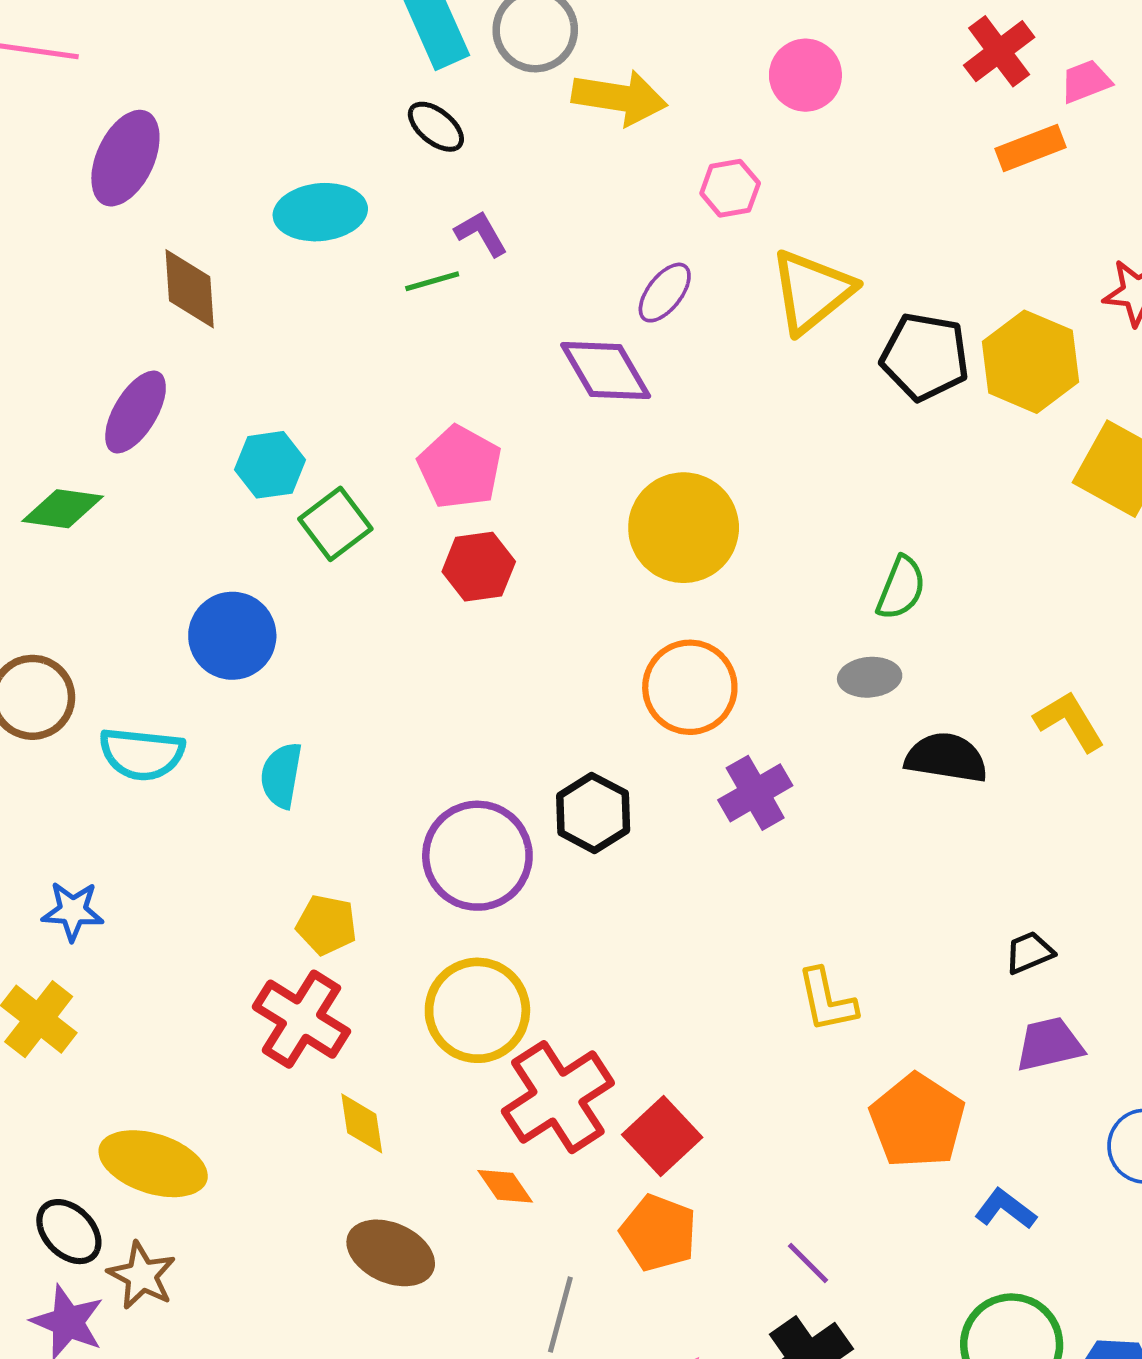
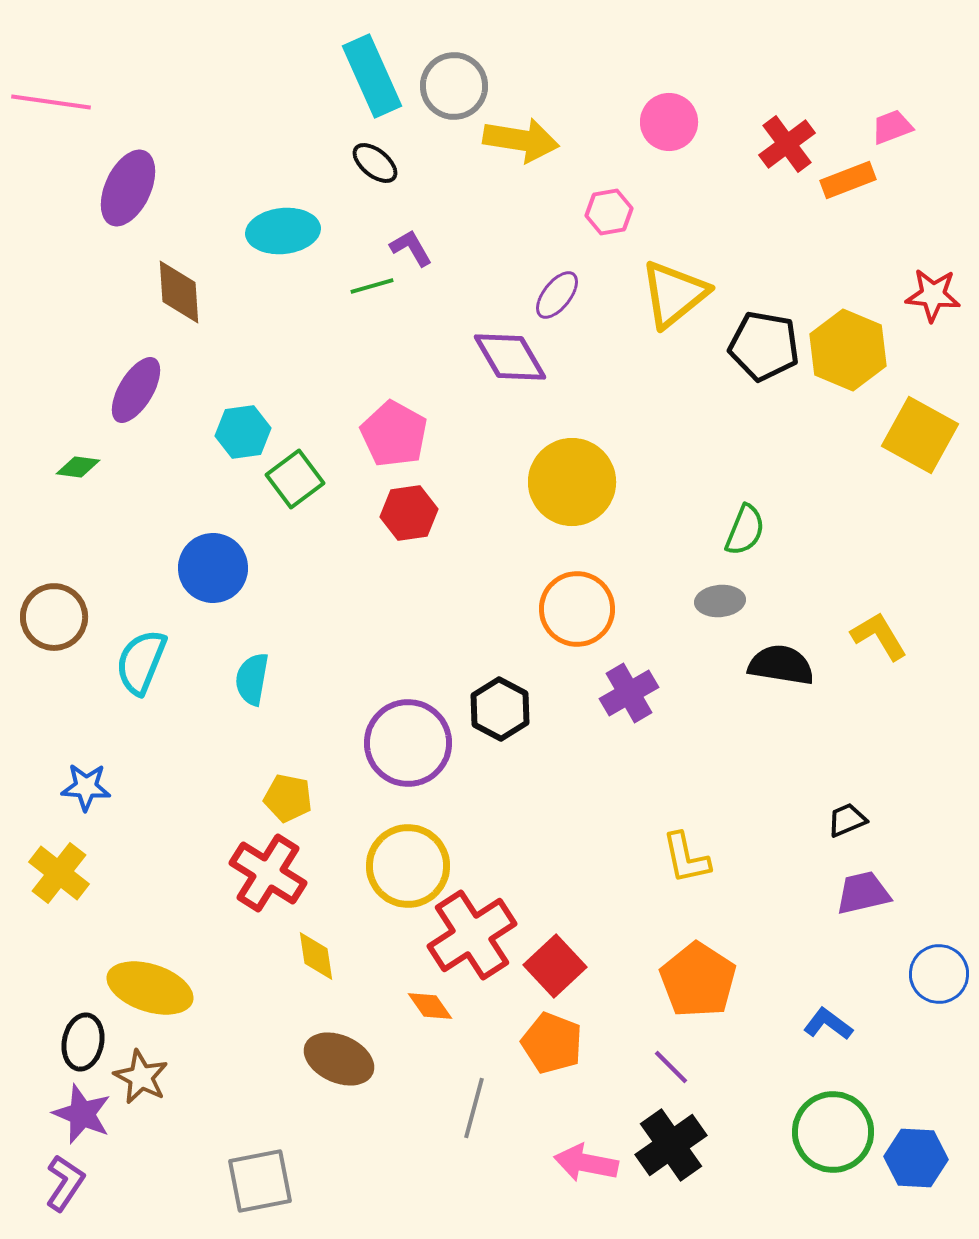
red cross: (999, 51) -> (787, 144), moved
green diamond: (63, 509) -> (78, 467), size x0.7
cyan semicircle: (142, 754) -> (141, 662), turned 106
orange pentagon: (917, 1121) -> (698, 980), moved
black ellipse: (69, 1232) -> (83, 1042), turned 56

